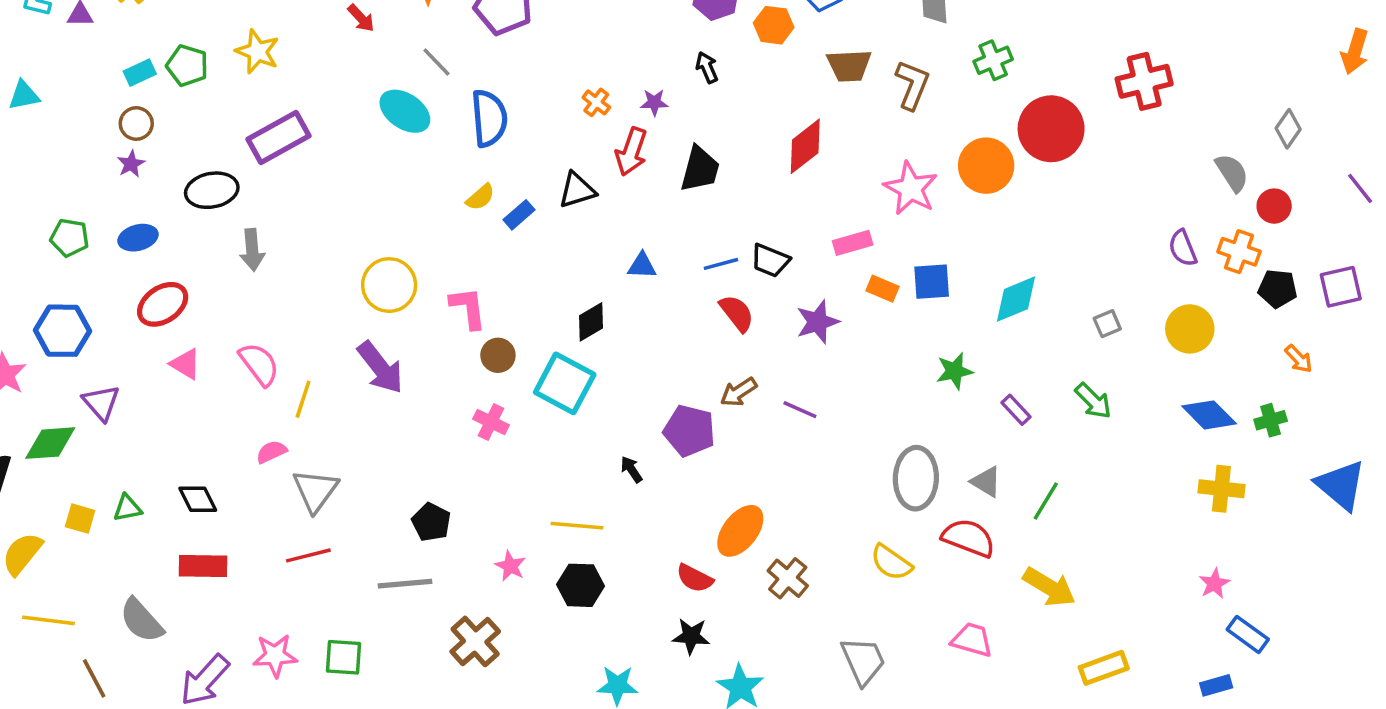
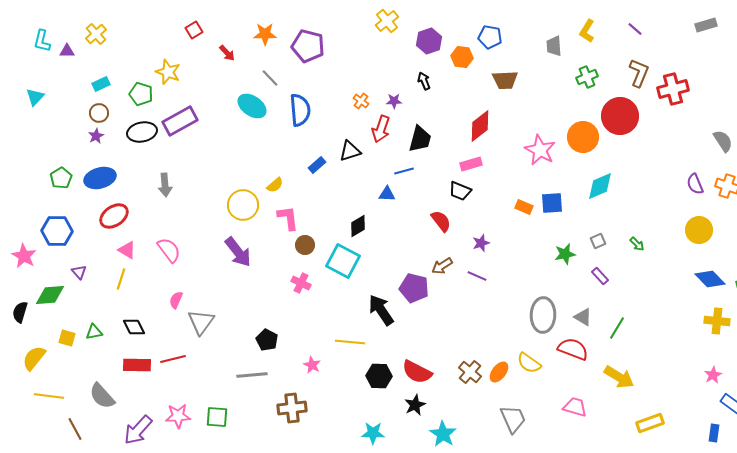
green pentagon: (187, 66) -> (141, 94), moved
brown L-shape: (912, 85) -> (639, 73), moved
cyan triangle: (24, 95) -> (35, 97), turned -36
black ellipse: (212, 190) -> (142, 132), moved
yellow semicircle: (480, 197) -> (275, 185), moved
green pentagon: (70, 238) -> (61, 178), turned 30
blue ellipse: (138, 238) -> (100, 178), size x1.4
pink rectangle: (853, 243) -> (471, 164), moved
blue line: (721, 264) -> (404, 171), moved
cyan diamond: (1016, 299) -> (600, 186), moved
purple star: (818, 322) -> (481, 243), moved, size x0.7
gray square: (1107, 324) -> (598, 241), moved
yellow line: (303, 399) -> (121, 279), moved
green arrow: (1093, 401) -> (637, 244), moved, size x0.7
purple triangle: (101, 403) -> (79, 272), size x0.7
pink semicircle: (271, 452) -> (176, 300), turned -42
black arrow: (631, 469) -> (381, 310), size x2.0
orange ellipse: (740, 531) -> (499, 372), moved, size x0.7
red line: (308, 555) -> (173, 359), moved
red semicircle: (695, 578) -> (417, 372), size x1.4
black hexagon: (580, 585) -> (379, 376), moved
black star: (691, 636) -> (415, 405), turned -30
brown cross: (475, 641) -> (292, 408), turned 36
blue rectangle: (1216, 685) -> (714, 433), turned -66

